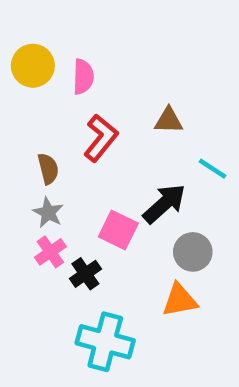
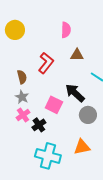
pink semicircle: (83, 77) -> (66, 30), moved
black arrow: (164, 204) -> (75, 93), turned -95
orange triangle: (180, 300) -> (82, 147), moved

